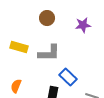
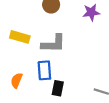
blue rectangle: (68, 77) -> (44, 70), moved, turned 42

